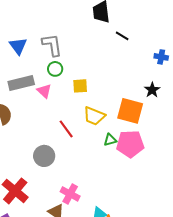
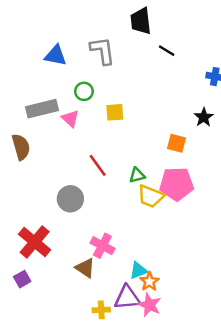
gray L-shape: (52, 45) -> (102, 51), moved
blue triangle: (18, 46) -> (56, 56), moved, turned -42
orange square: (130, 111) -> (177, 143), size x0.6
yellow trapezoid: (94, 116) -> (151, 196), moved
green triangle: (110, 140) -> (137, 175), moved

